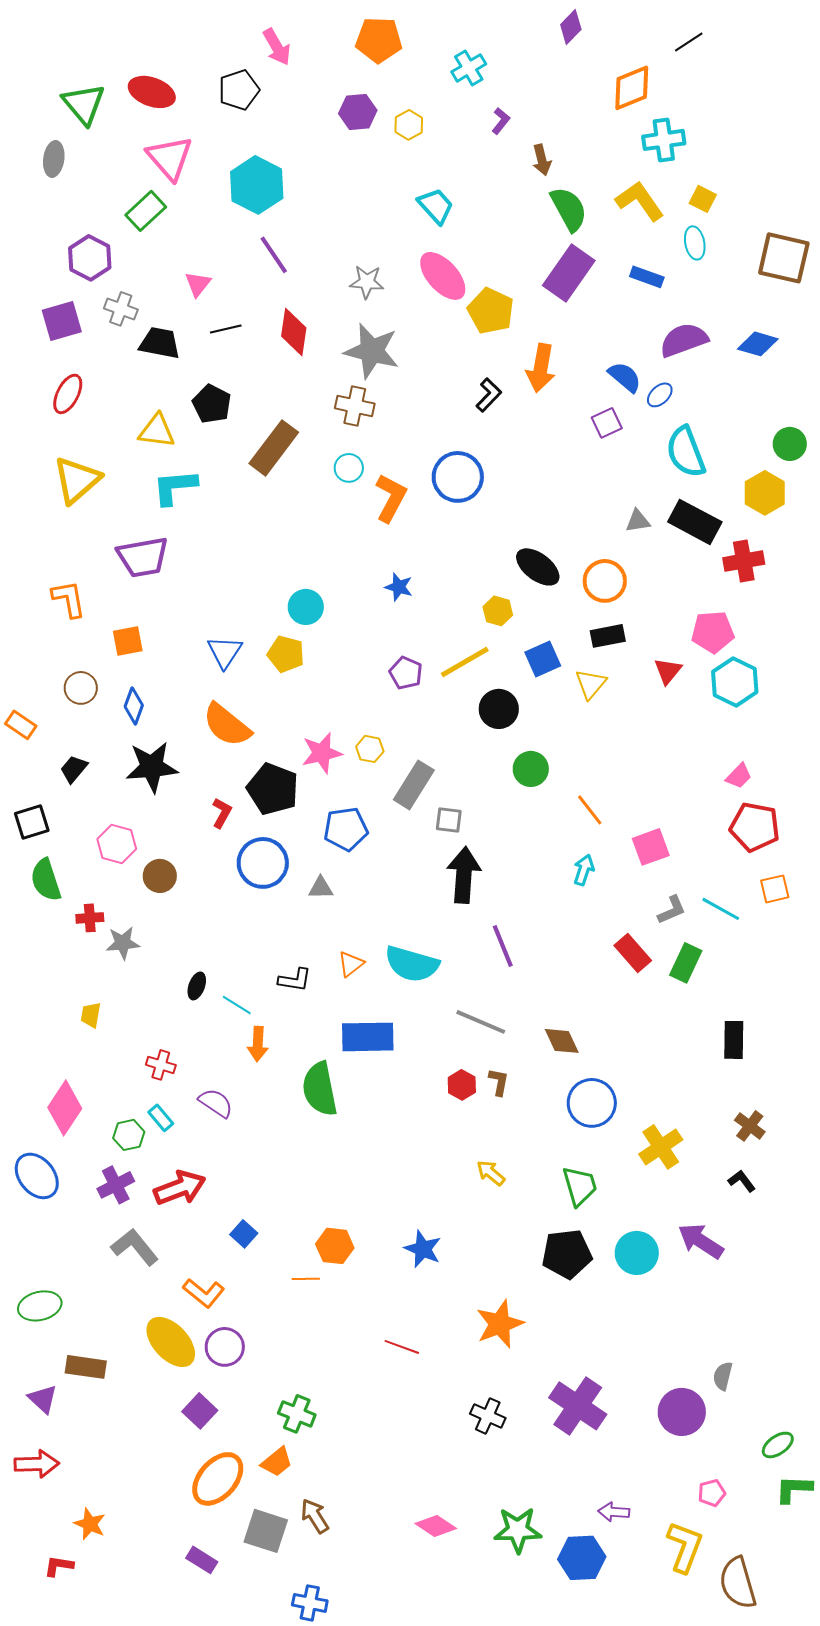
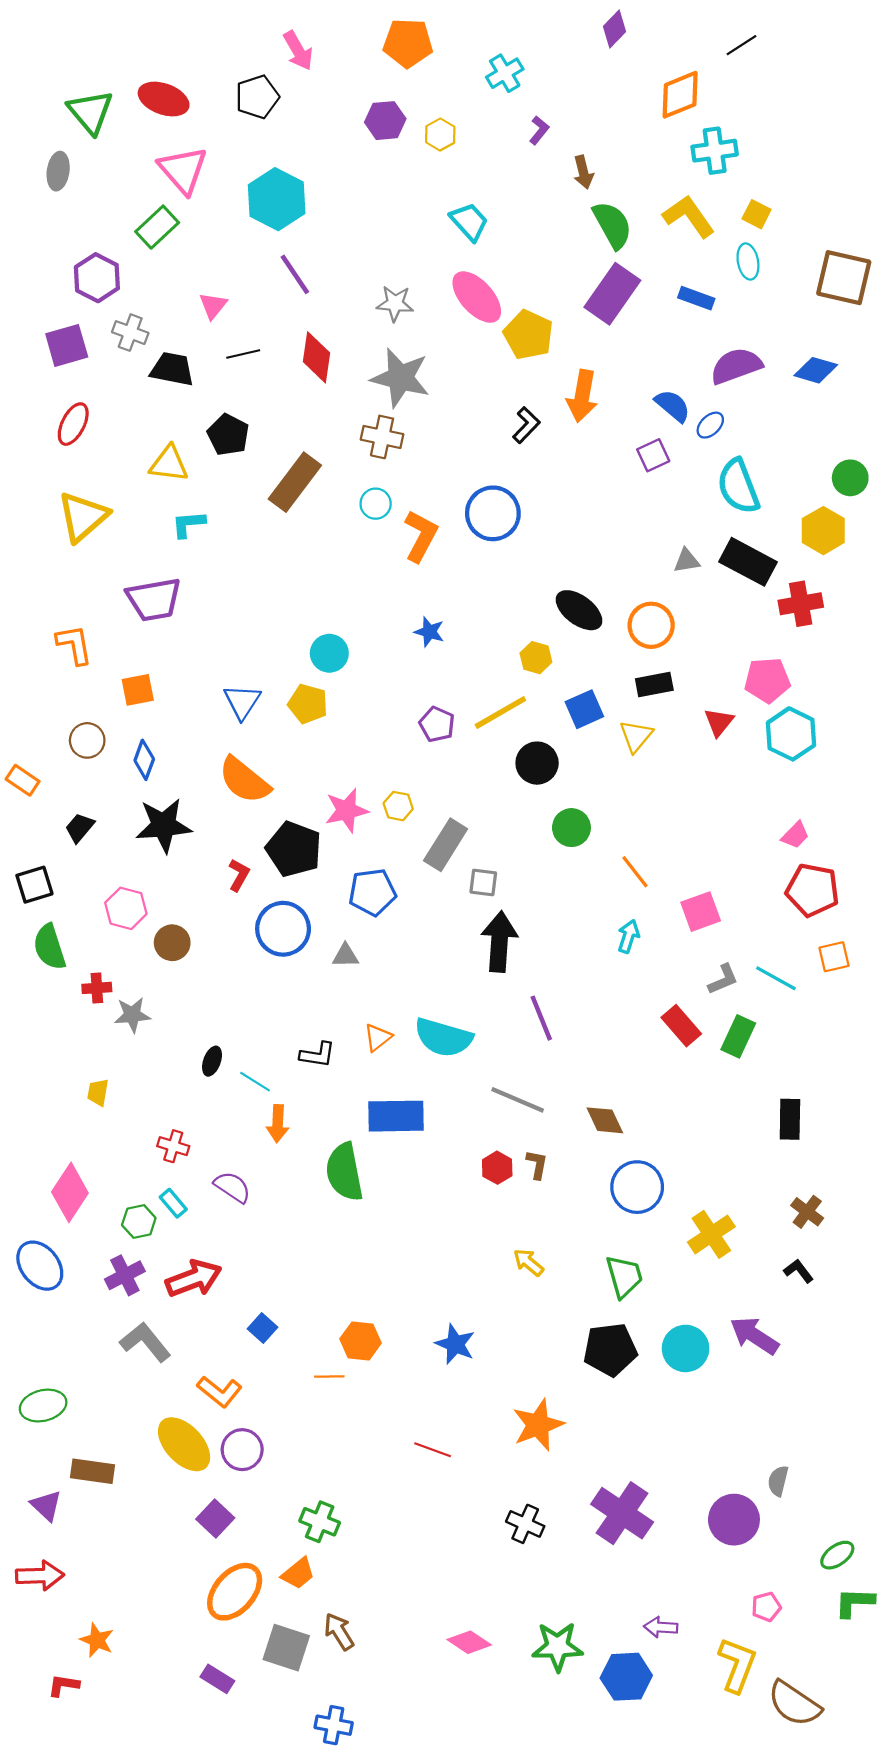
cyan L-shape: (175, 487) -> (188, 524), size x0.7
brown semicircle: (738, 1583) -> (794, 1704), turned -40

